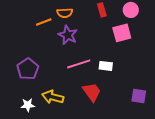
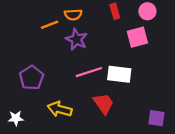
white rectangle: (106, 66) -> (119, 74), size x1.5
purple square: (139, 96) -> (156, 118), moved
white star: (28, 105) -> (16, 118), moved

